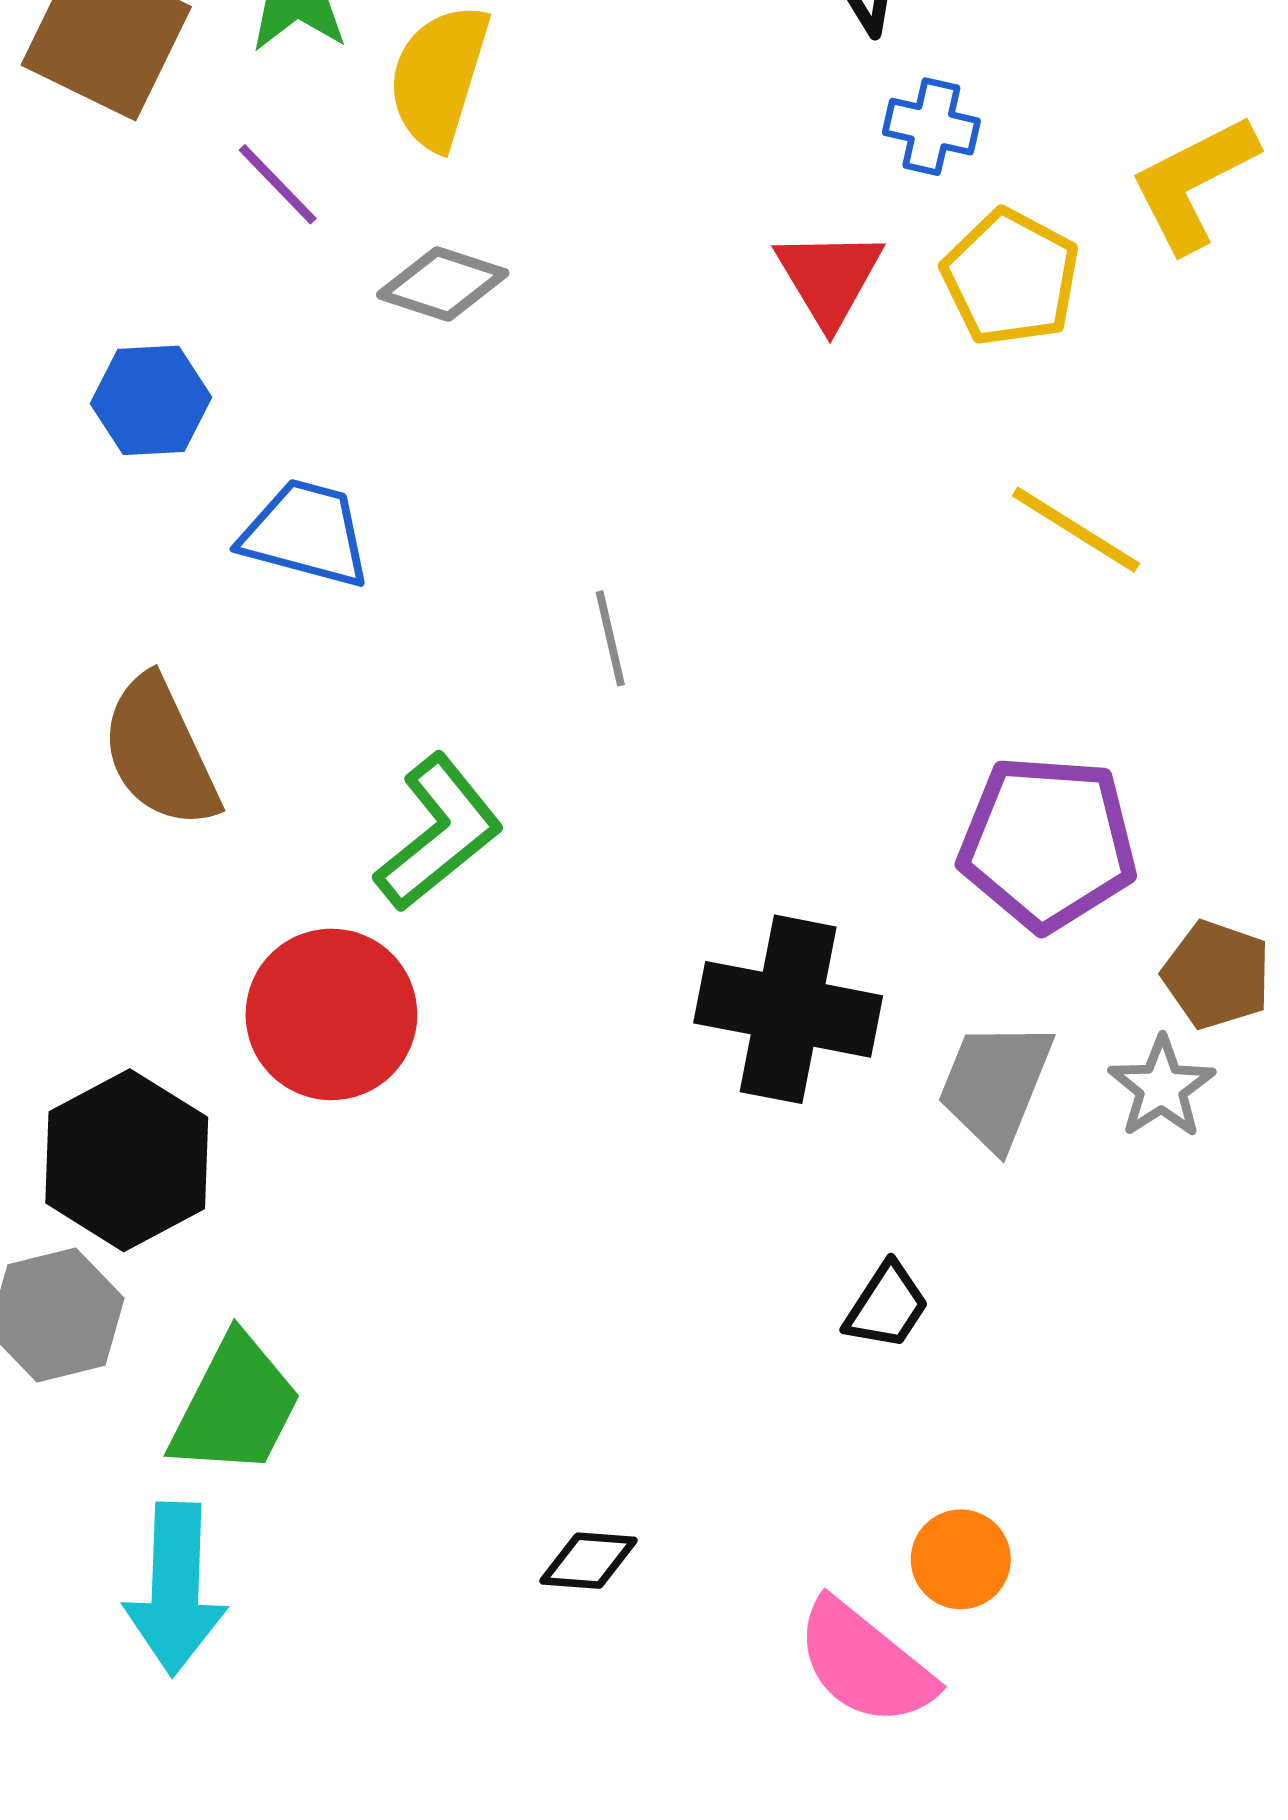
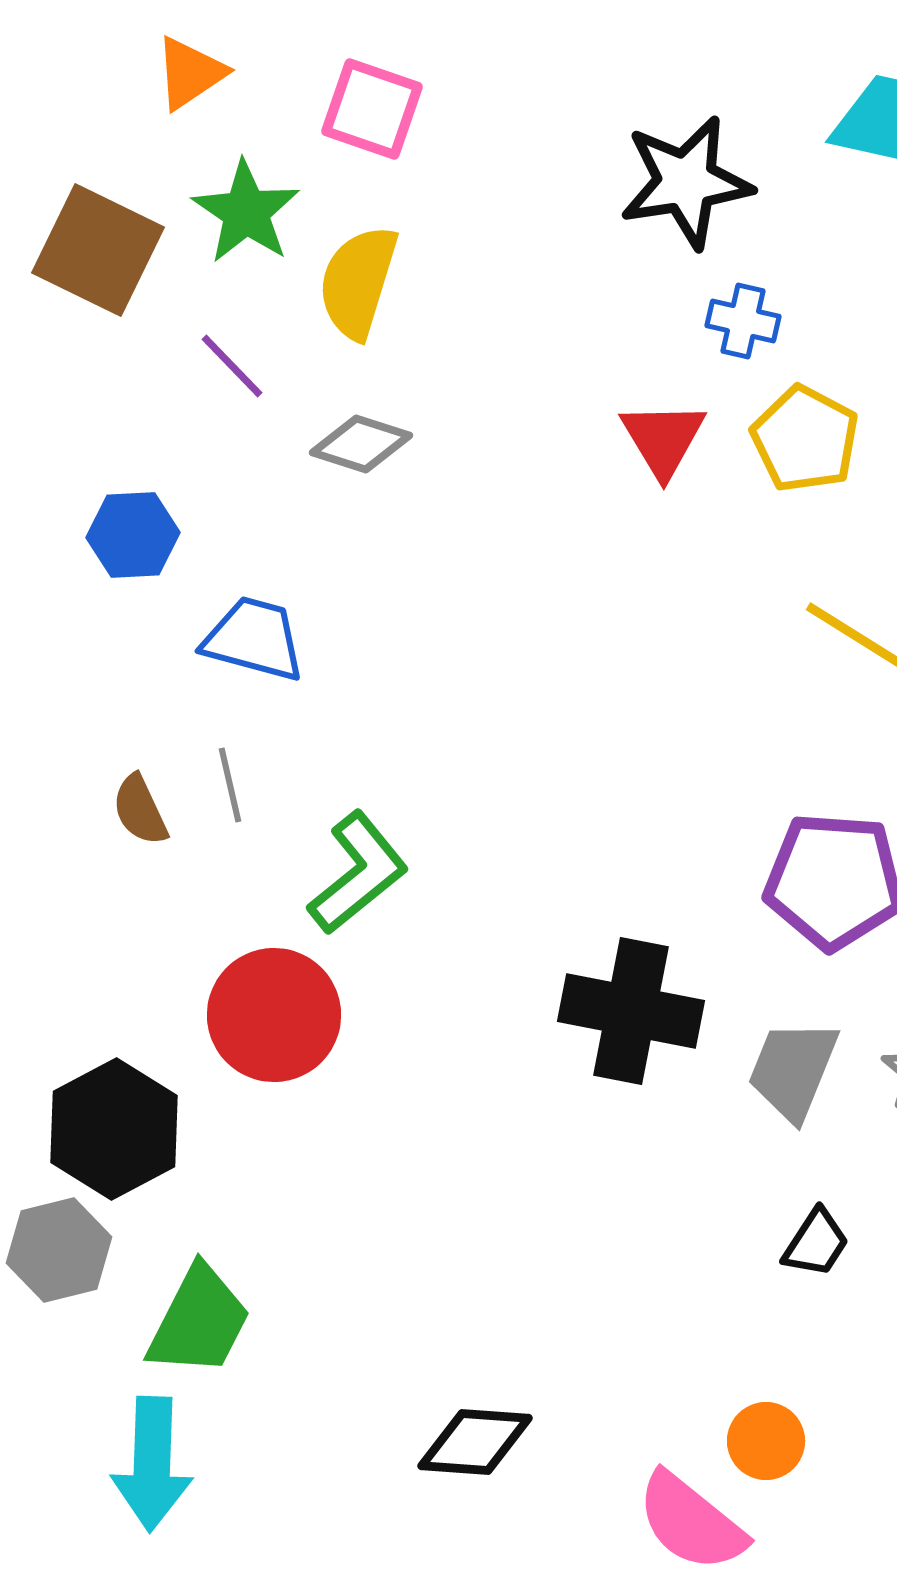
gray line: (610, 638) -> (230, 785), moved
brown semicircle: (160, 752) -> (140, 810), size x0.6
black trapezoid: (887, 1306) -> (816, 1243), moved
black diamond: (589, 1561) -> (475, 1442), size x1.5

